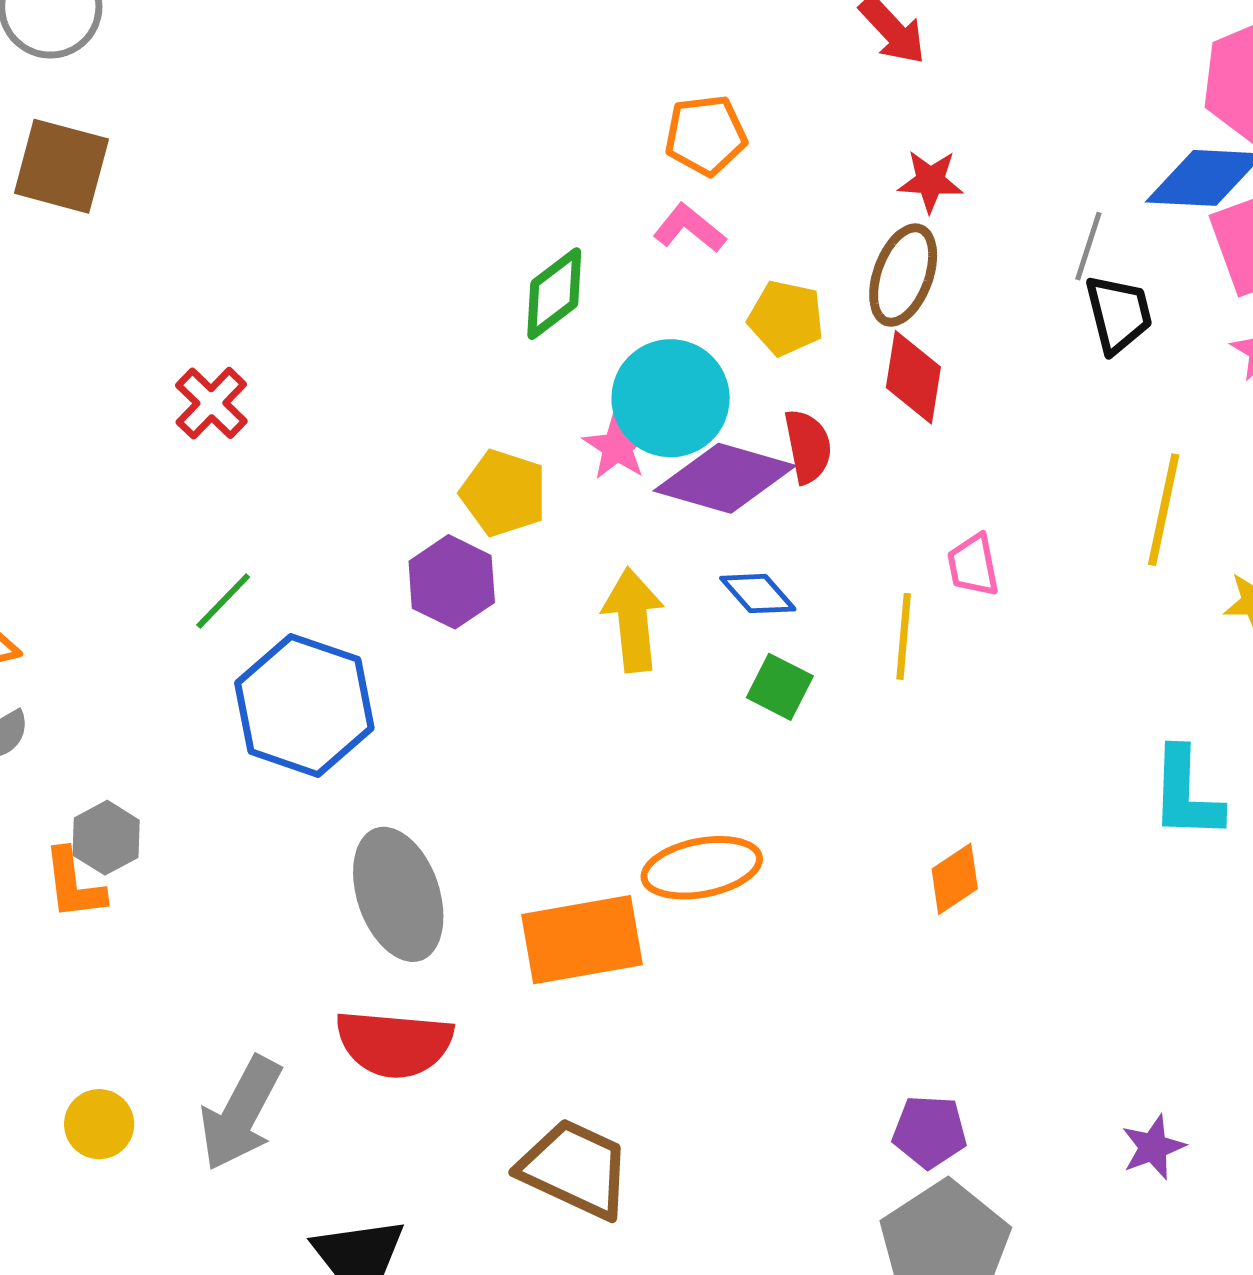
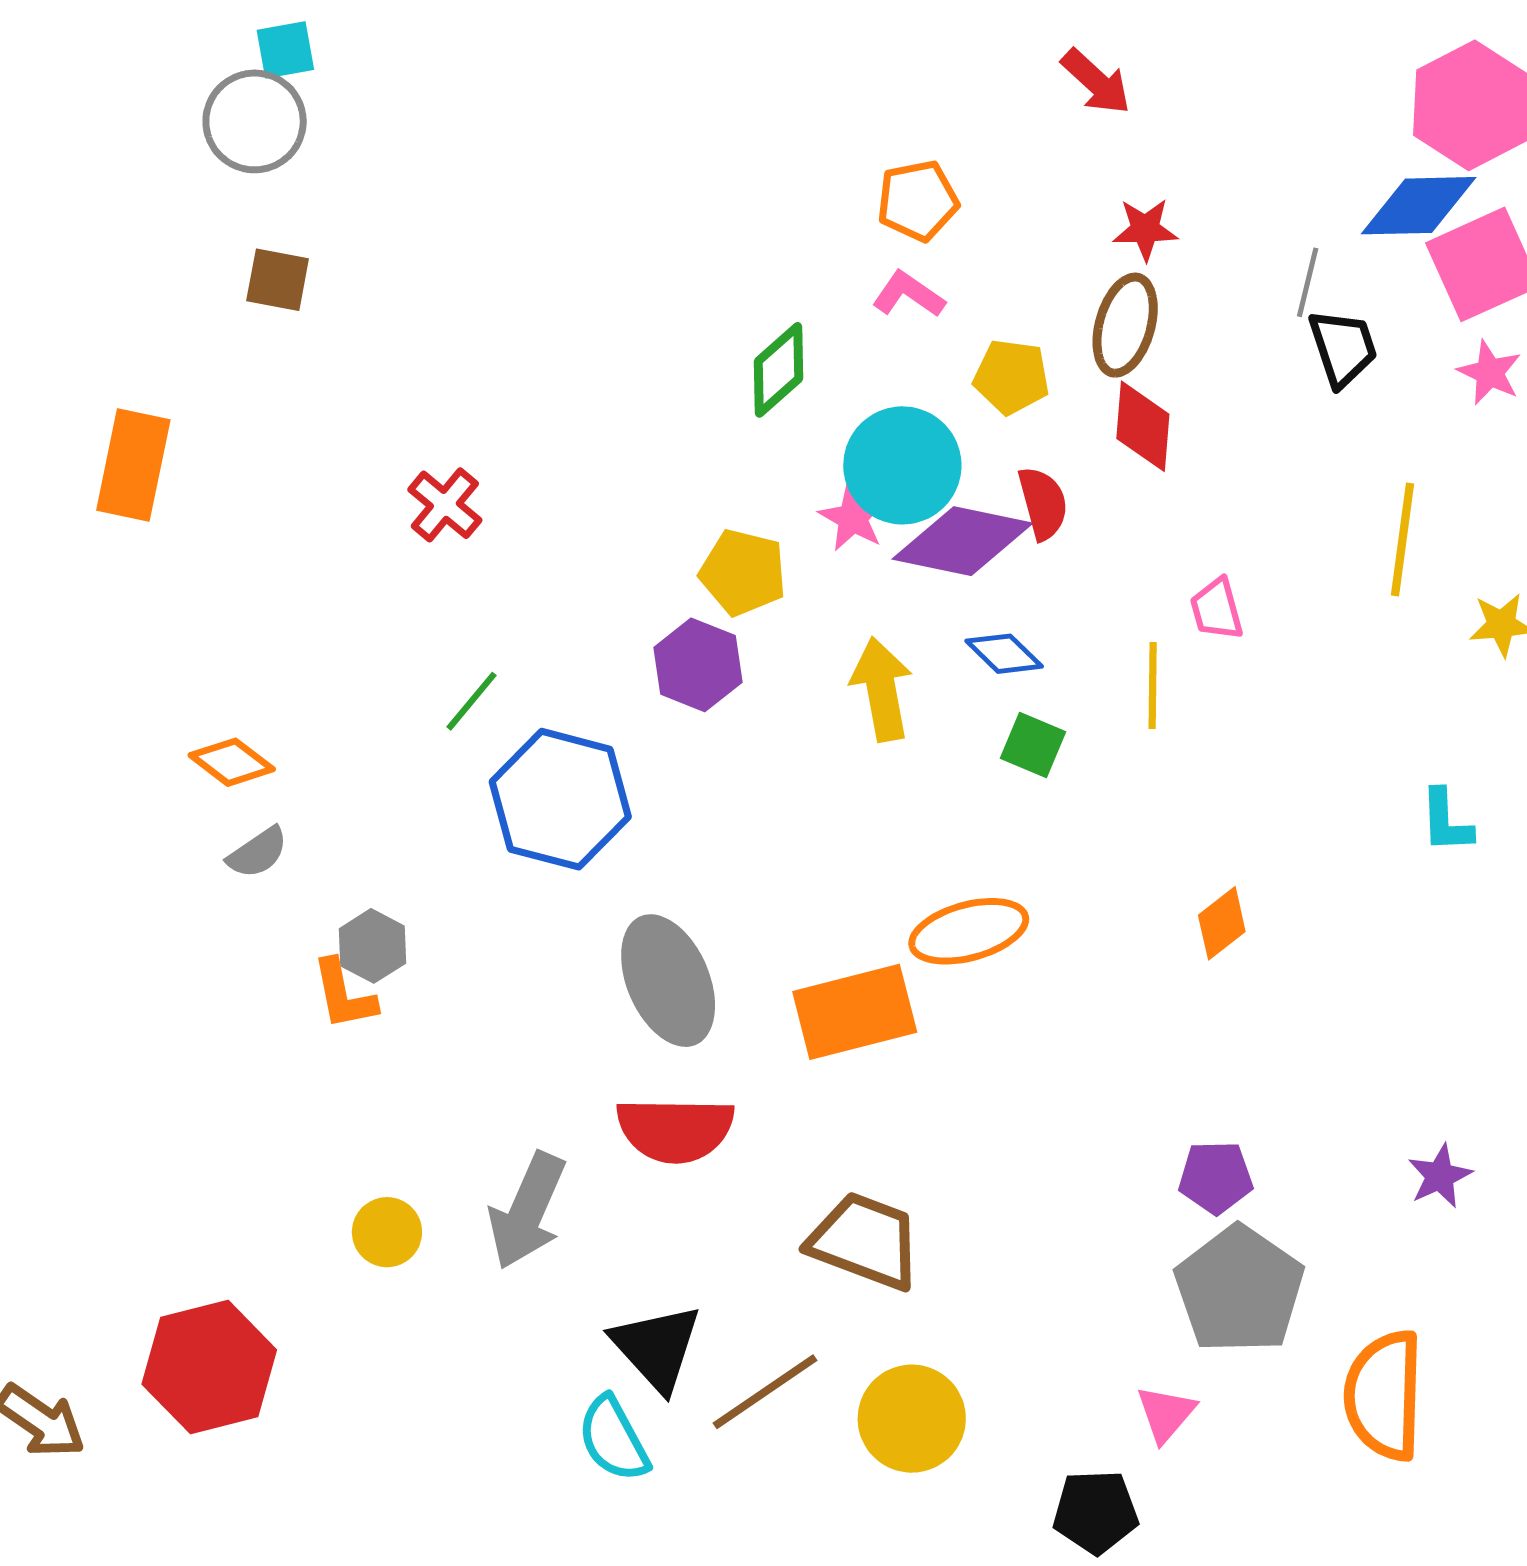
brown square: (61, 166) -> (278, 280), size x0.7
cyan L-shape: (1186, 794) -> (1446, 821), size x0.7

